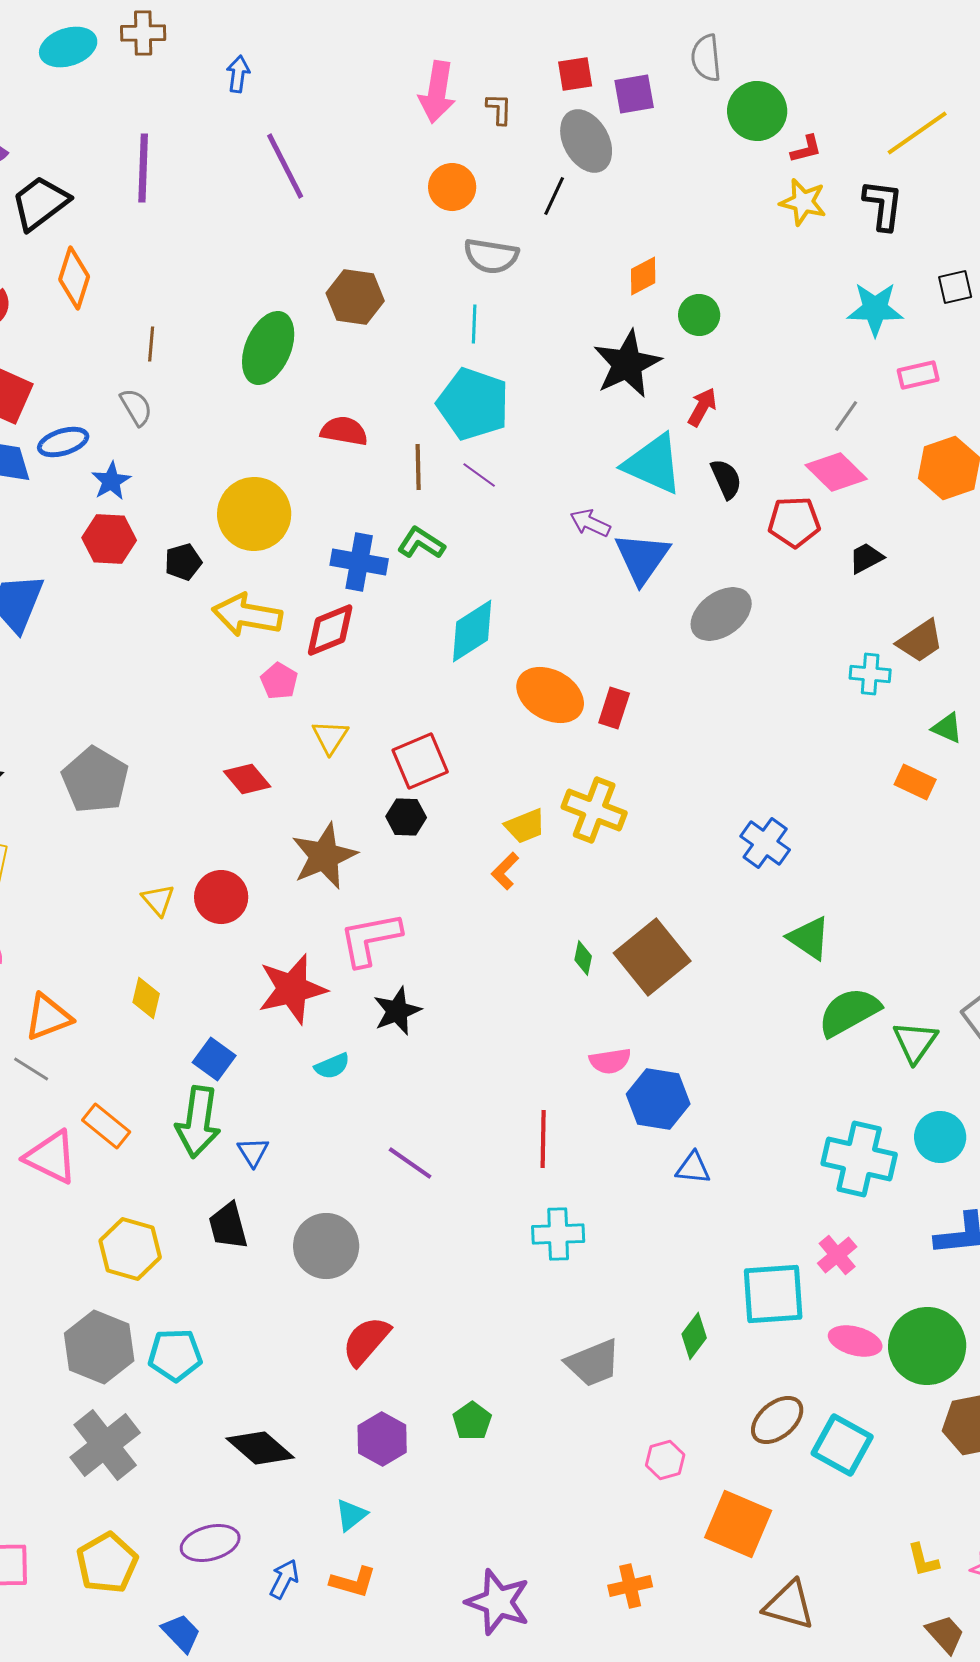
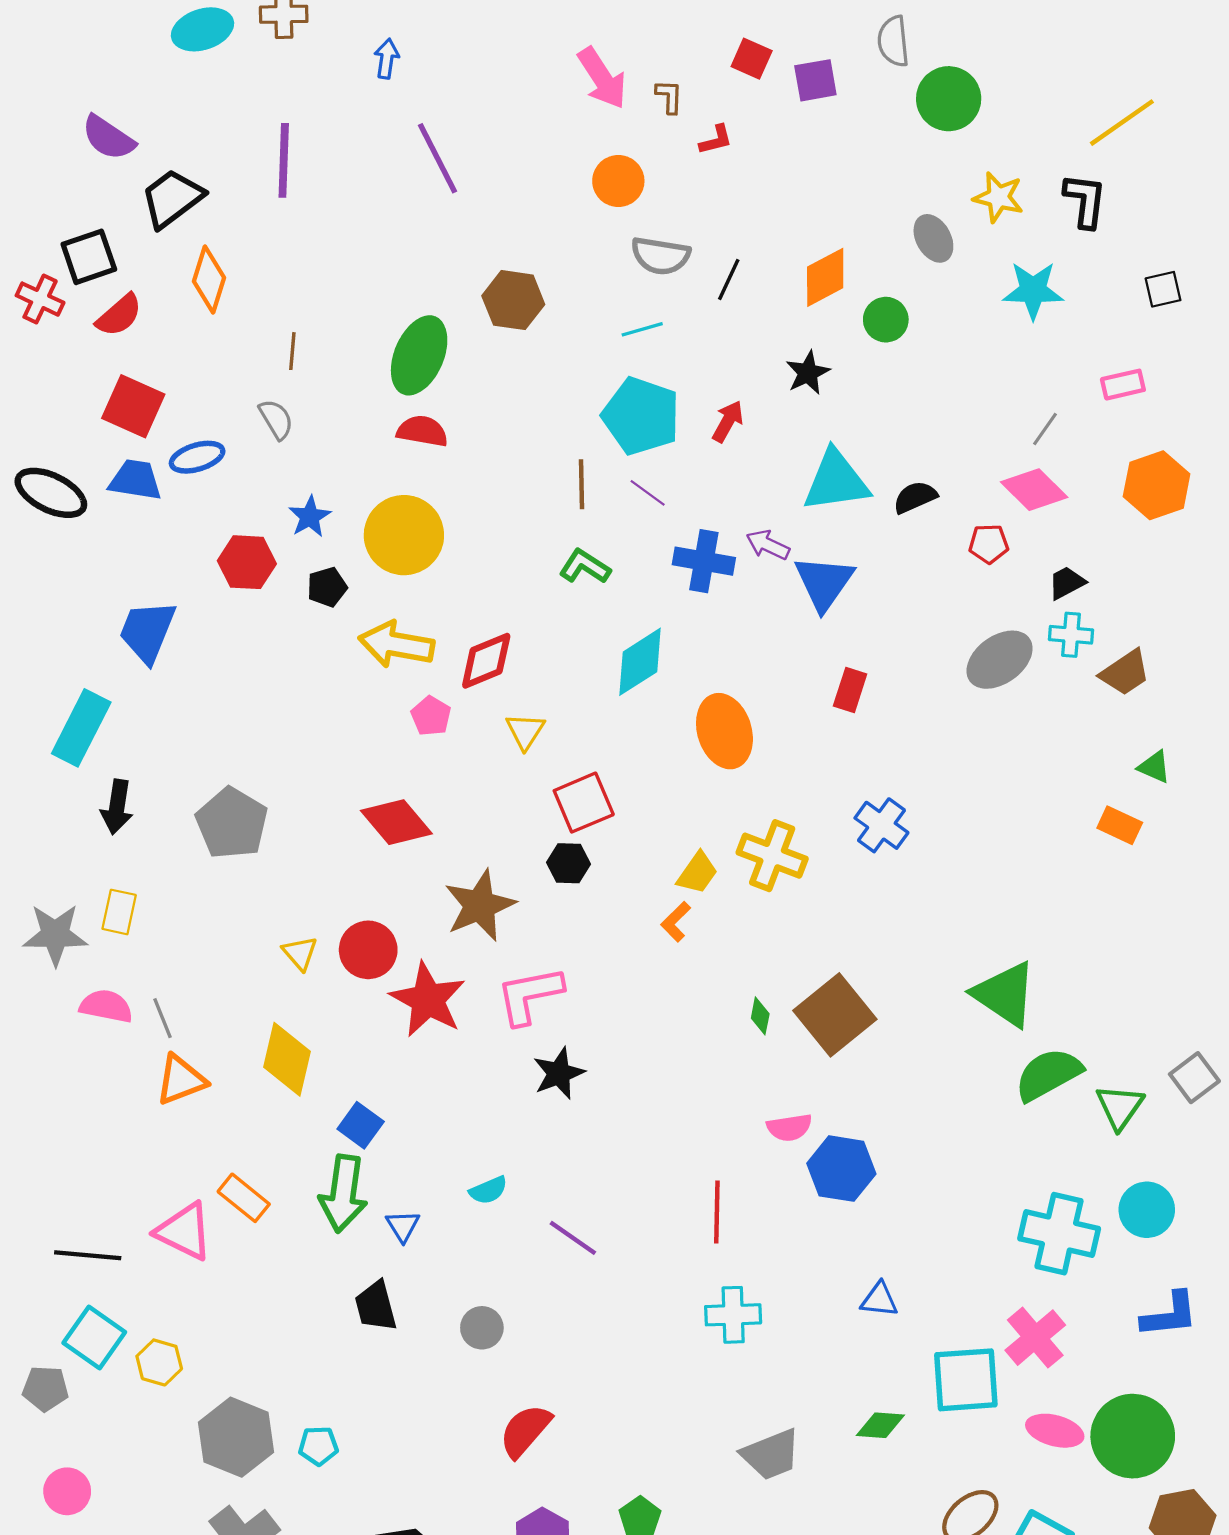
red square: (575, 74) -> (752, 59), turned 33
pink arrow: (437, 92) -> (602, 78), turned -42
gray ellipse: (586, 141) -> (933, 238), moved, size x0.7
red L-shape: (806, 149) -> (716, 140), moved
black line: (554, 196) -> (729, 280), moved
orange diamond: (643, 276) -> (825, 277), size x1.4
cyan star: (875, 309) -> (1033, 290), moved
cyan line: (474, 324) -> (642, 329), turned 72
black star: (627, 364) -> (808, 373), size x0.6
red arrow: (702, 407) -> (728, 421), moved
red semicircle: (344, 431) -> (422, 431), moved
cyan triangle: (653, 464) -> (836, 481), turned -32
black semicircle: (726, 479) -> (915, 497), turned -90
blue star: (111, 481) -> (310, 517), moved
red pentagon: (794, 522) -> (989, 544), size x0.7
blue cross: (359, 562) -> (704, 561), moved
gray ellipse: (721, 614) -> (1000, 660), moved
cyan cross: (870, 674) -> (1071, 635), moved
orange ellipse: (550, 695) -> (724, 731), turned 44
red rectangle: (614, 708) -> (850, 690), moved
yellow triangle: (330, 737) -> (525, 731), moved
red diamond: (247, 779) -> (396, 822), size x1.4
yellow trapezoid: (525, 826) -> (697, 873), turned -33
blue cross: (765, 843) -> (881, 825), moved
green triangle: (809, 938) -> (1005, 994), size x1.4
red star: (292, 989) -> (428, 1000), moved, turned -30
yellow diamond: (146, 998) -> (287, 1059), size x1.6
cyan semicircle: (332, 1066) -> (488, 1190), moved
gray line: (31, 1069) -> (162, 1018), moved, turned 36
blue triangle: (693, 1168) -> (879, 1300), moved
gray circle: (326, 1246) -> (482, 1328), size x0.6
yellow hexagon: (130, 1249) -> (159, 1362), moved, size x0.7
pink cross: (837, 1255) -> (1035, 1338), size x1.4
green diamond: (694, 1336) -> (880, 1425), turned 57
cyan pentagon: (175, 1355) -> (318, 1446), size x0.7

